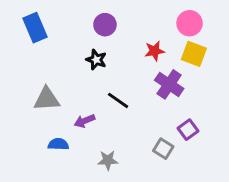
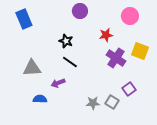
purple circle: (105, 25) -> (80, 11), moved
yellow square: (194, 54) -> (140, 51), moved
black line: (118, 100) -> (70, 62), moved
gray star: (108, 160) -> (93, 103), moved

